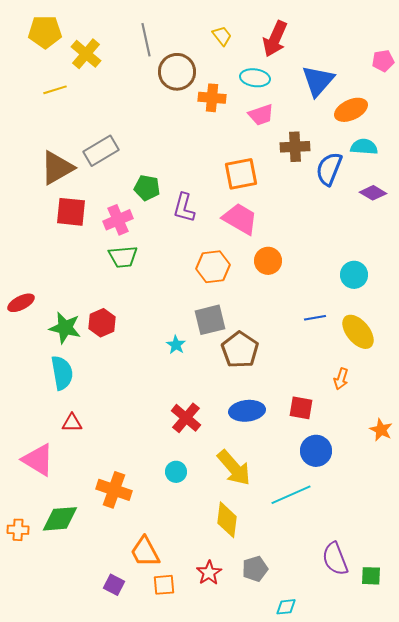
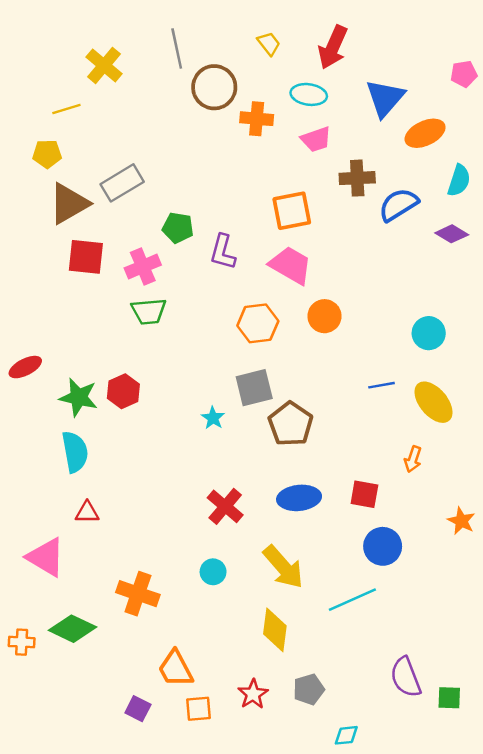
yellow pentagon: (45, 32) -> (47, 154), moved, size x0.7
cyan semicircle: (364, 147) -> (459, 180), moved, turned 104
blue semicircle: (329, 169) -> (398, 205), turned 36
green diamond: (60, 519) -> (73, 629), turned 30

